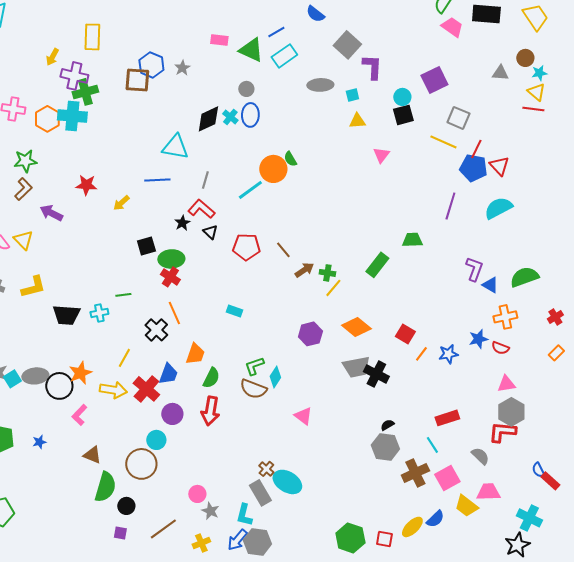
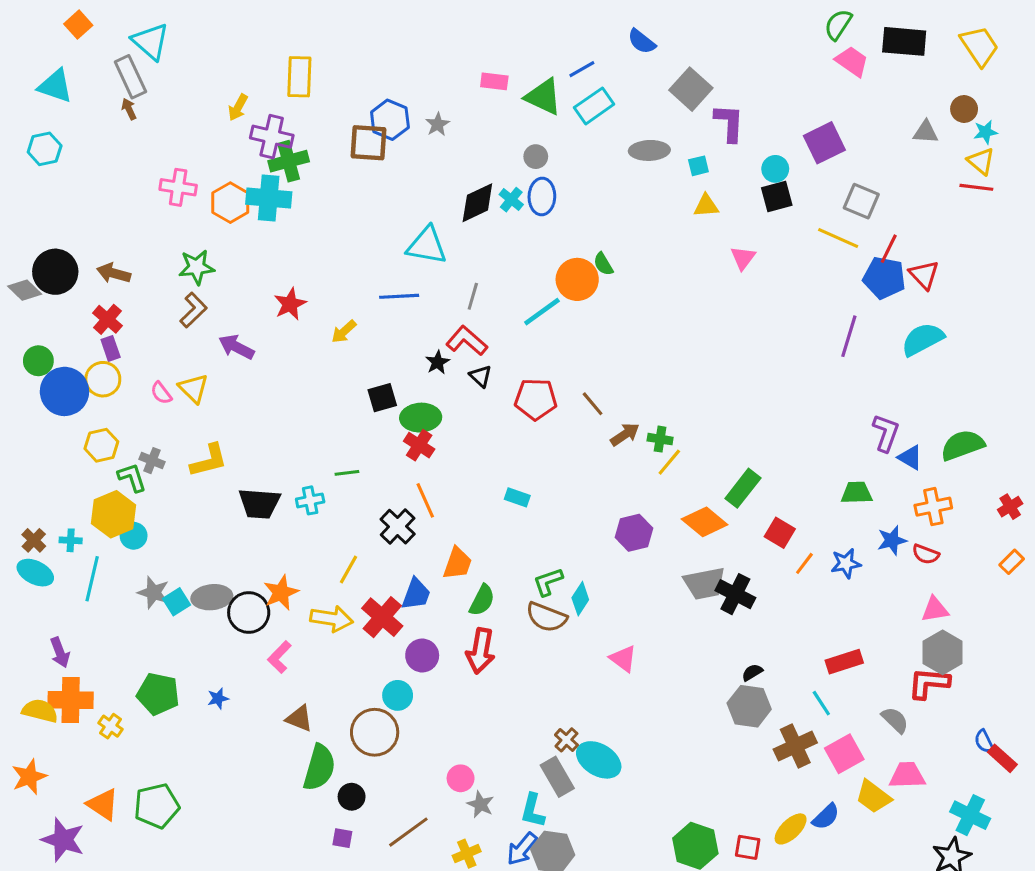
red star: (86, 185) -> (290, 304), turned -30
green trapezoid: (412, 240) -> (857, 493), moved
green rectangle: (377, 265) -> (743, 488), moved

